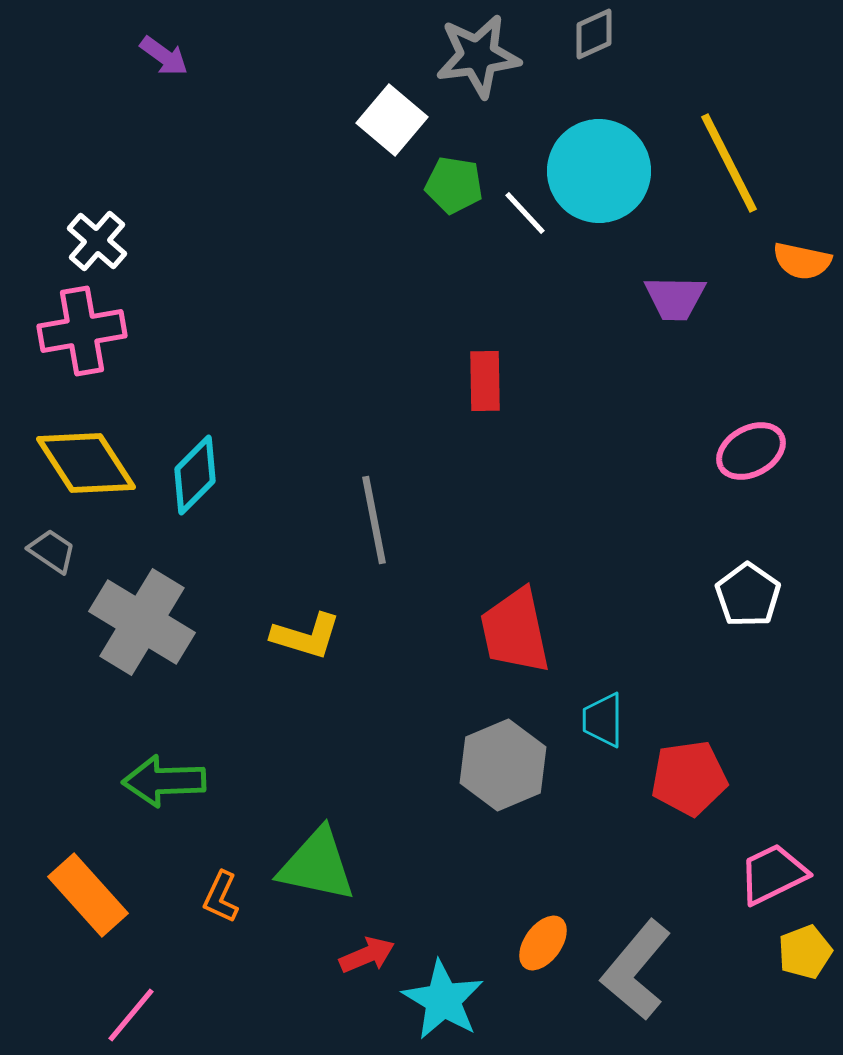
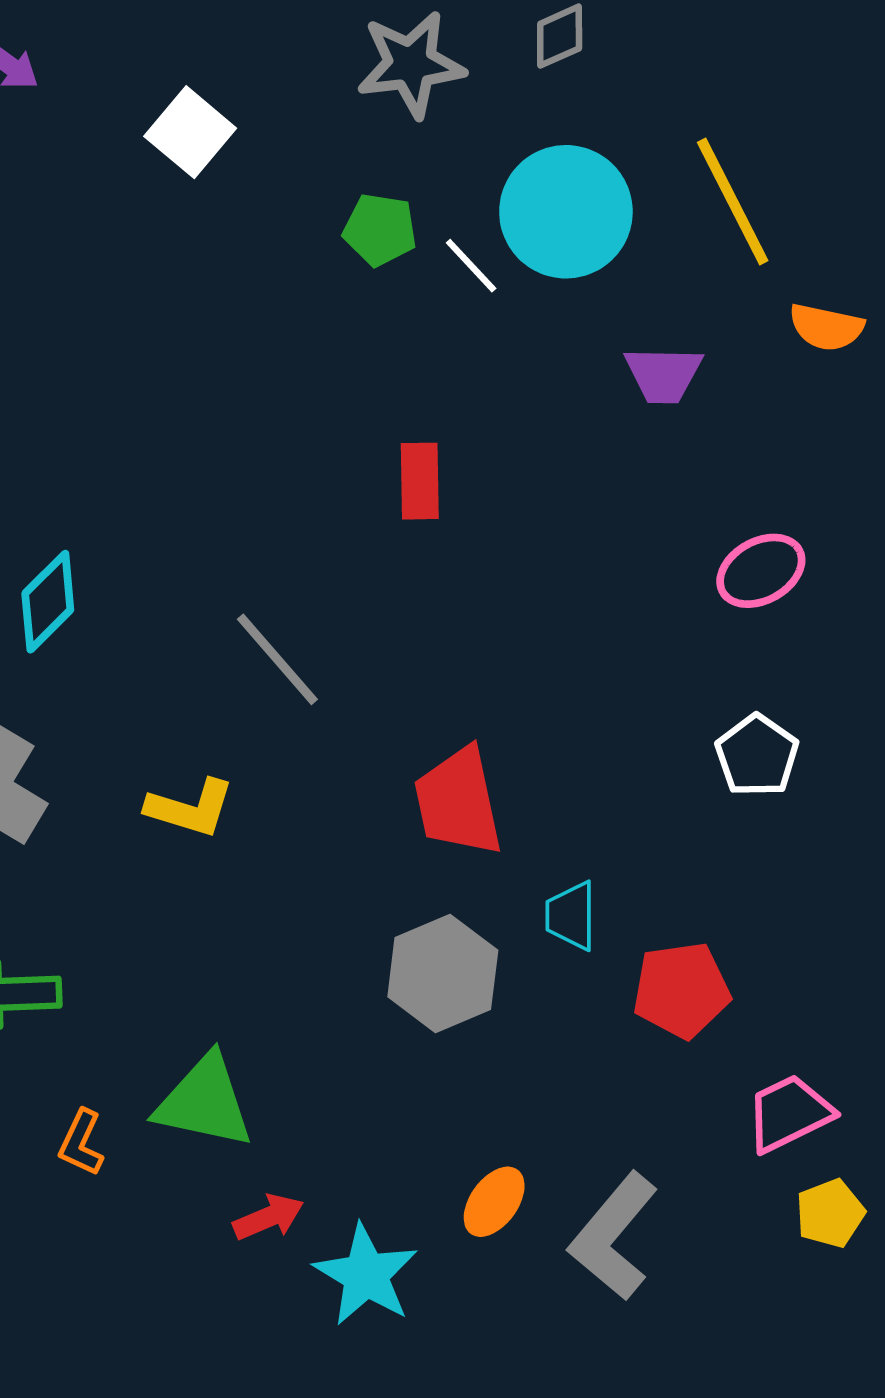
white square: (392, 120) -> (190, 132), moved
gray line: (374, 520) -> (277, 659), turned -30

